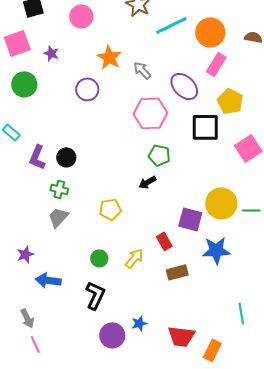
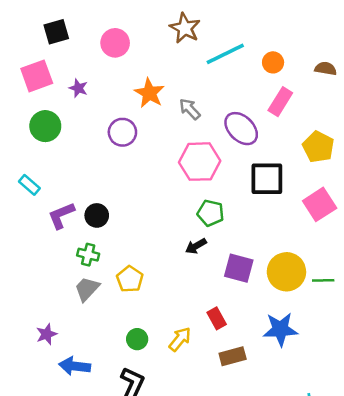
orange circle: (210, 32) -> (273, 62), size x0.6
yellow pentagon: (230, 101) -> (318, 147), moved
purple L-shape: (37, 157) -> (61, 215), turned 45
yellow pentagon: (110, 209) -> (130, 279), moved, turned -30
purple square: (190, 219) -> (239, 268), moved

